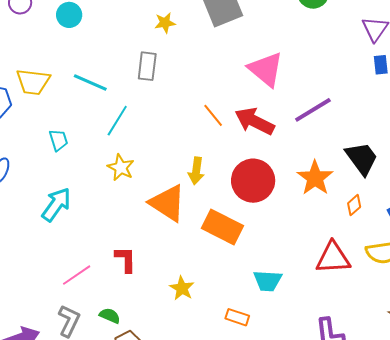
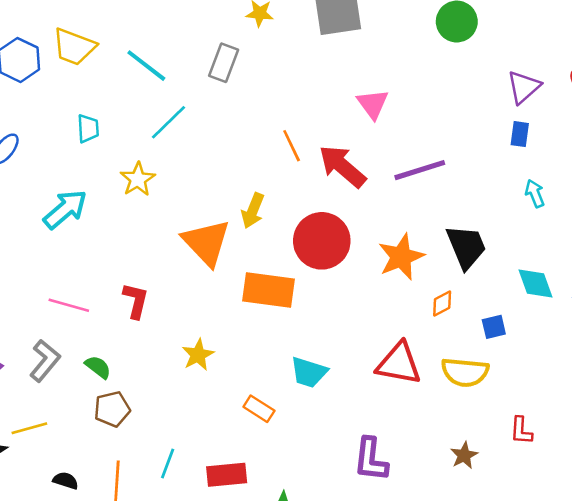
pink triangle: (266, 69) -> (373, 104), size x0.7
yellow star: (121, 167) -> (138, 179), moved
orange rectangle: (222, 227) -> (268, 290), turned -33
pink line: (77, 275) -> (69, 305), turned 36

